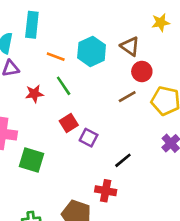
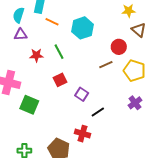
yellow star: (161, 22) -> (129, 11), moved
brown triangle: (130, 46) -> (139, 30), moved
orange line: (56, 57) -> (52, 22), moved
purple square: (89, 138) -> (82, 94), moved

